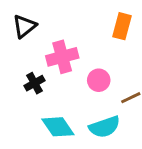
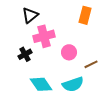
black triangle: (24, 26) -> (30, 15), moved

